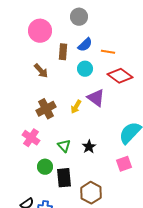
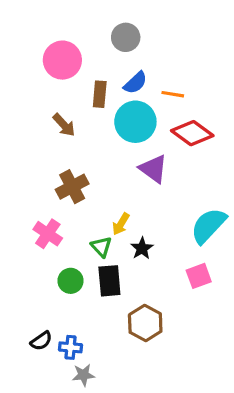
cyan circle: (85, 69) -> (135, 122), size x1.6
yellow arrow: (76, 107) -> (121, 224), moved
black rectangle: (64, 178) -> (109, 281), moved

